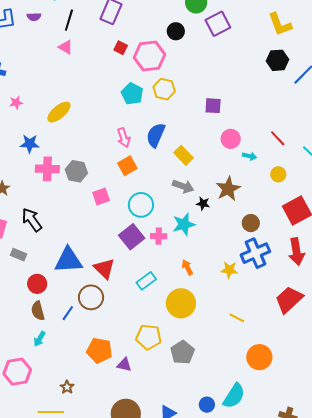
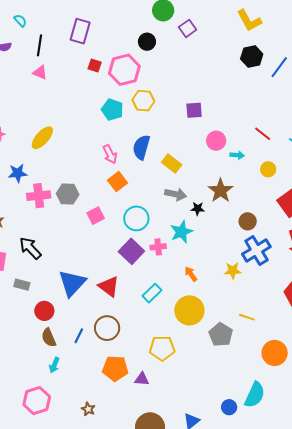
purple square: (218, 24) -> (188, 28), size x0.7
blue triangle: (68, 260) -> (72, 283), turned -36
brown circle: (91, 297) -> (107, 328), moved
gray pentagon: (182, 352) -> (221, 335), moved

